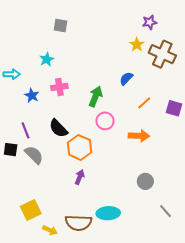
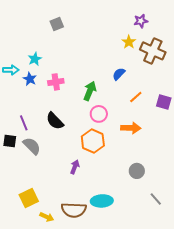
gray square: (60, 25) -> (57, 24), turned -32
cyan star: (47, 59) -> (35, 59), moved
blue star: (32, 95) -> (30, 79), moved
orange hexagon: (80, 147) -> (93, 141), moved

